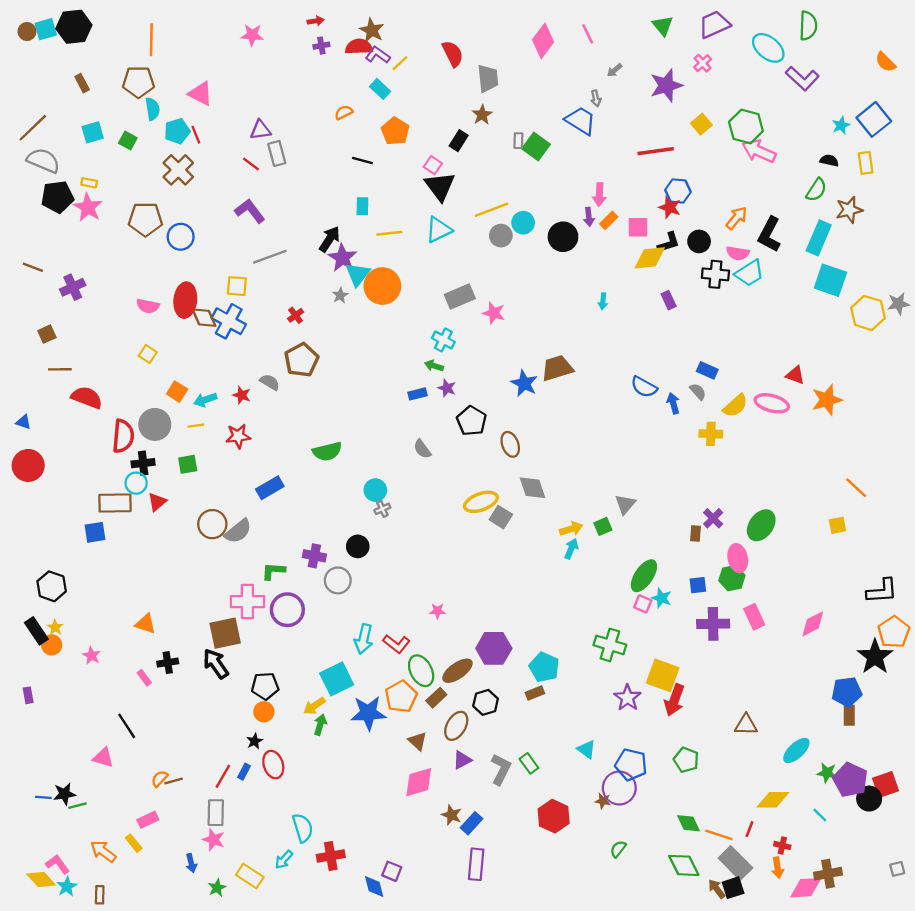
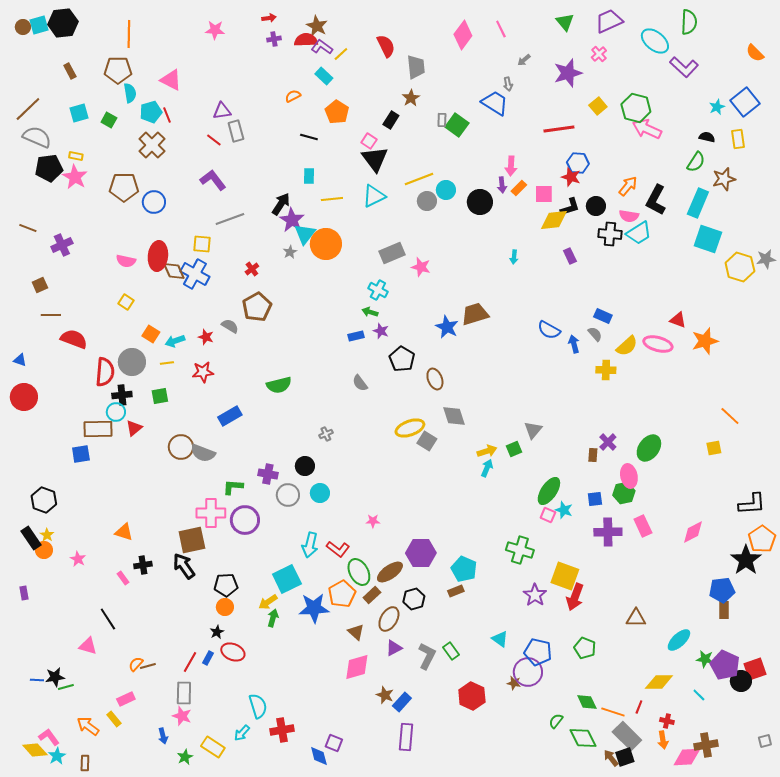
cyan circle: (375, 490) -> (320, 493), moved
gray semicircle: (238, 531) -> (203, 453), turned 60
red ellipse: (273, 765) -> (233, 652), turned -50
green semicircle: (618, 849) -> (556, 721), moved

